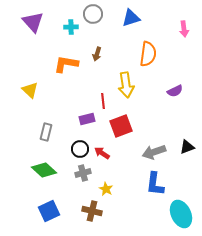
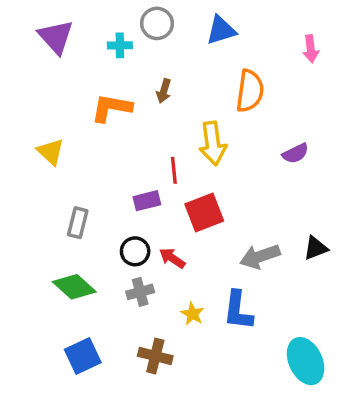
blue L-shape: (155, 184) -> (238, 310), moved
yellow star: (106, 189) -> (192, 314), moved

